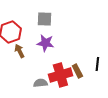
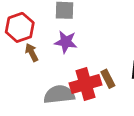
gray semicircle: (40, 83) -> (59, 94), size x1.6

